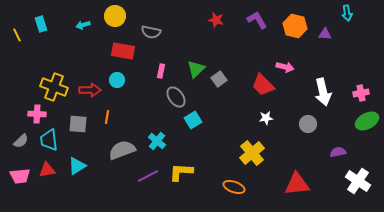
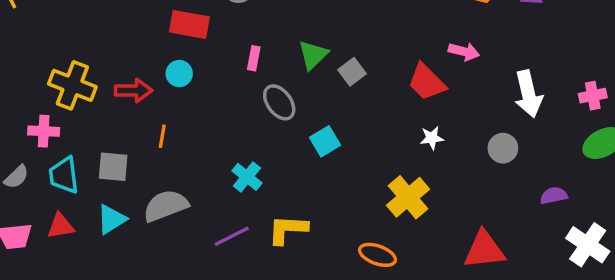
cyan square: (193, 120) -> (325, 141), moved
gray square: (78, 124) -> (113, 167), moved
gray semicircle: (122, 150) -> (166, 206), moved

